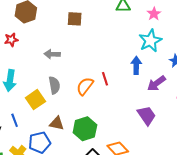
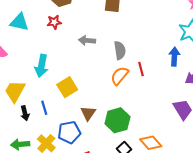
red star: (11, 40) -> (54, 22), moved
gray semicircle: (54, 85) -> (120, 50), moved
brown triangle: (57, 123) -> (88, 113), turned 49

